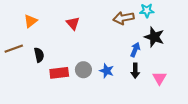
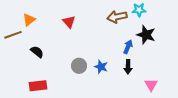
brown line: (14, 49) -> (13, 35), moved
black semicircle: (39, 55) -> (37, 52), turned -40
red rectangle: (59, 73) -> (38, 86), moved
pink triangle: (159, 78) -> (151, 85), moved

